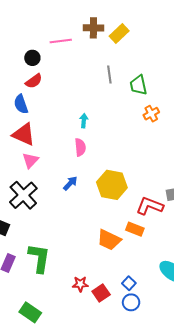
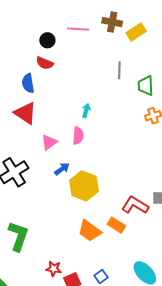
red semicircle: (34, 81) -> (45, 63), turned 48
pink triangle: (30, 160) -> (49, 142), moved
yellow hexagon: (112, 185) -> (84, 186), moved

